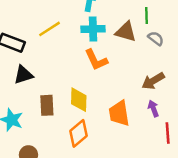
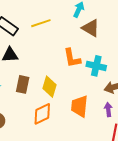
cyan cross: (93, 29) -> (96, 66), moved
brown triangle: (126, 32) -> (91, 28), moved

